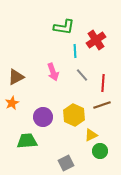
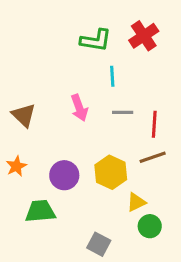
red cross: (96, 40) -> (144, 36), moved
gray line: (82, 75) -> (123, 112), turned -48
brown triangle: (16, 77) -> (24, 115), turned -48
orange star: (12, 103) -> (16, 166), moved
gray square: (66, 163) -> (99, 244), turned -35

